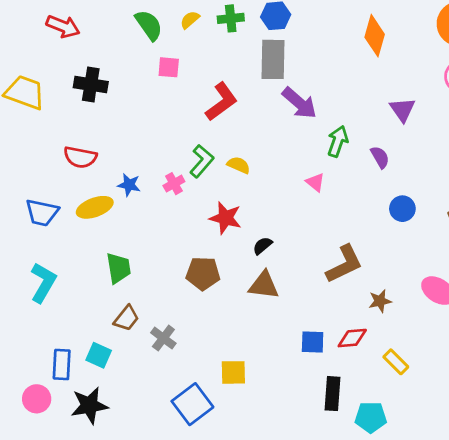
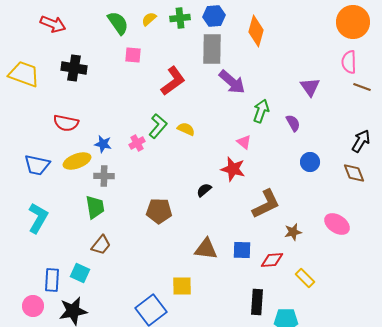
orange diamond: (375, 36) -> (256, 31), moved
red star: (225, 218) -> (233, 169), moved
brown triangle: (264, 285) -> (206, 249), moved
gray cross: (163, 338) -> (104, 176), moved, turned -36
blue square: (313, 342) -> (242, 250), moved

